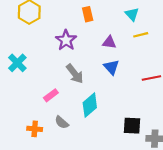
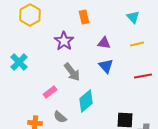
cyan triangle: (132, 14) -> (133, 17), moved
yellow line: (141, 35) -> (137, 44), moved

